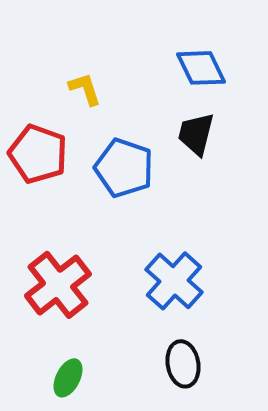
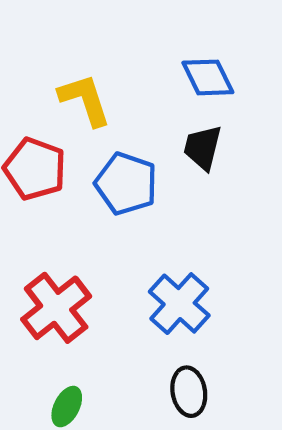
yellow L-shape: (85, 89) -> (85, 100), size x1.5

